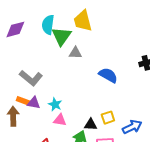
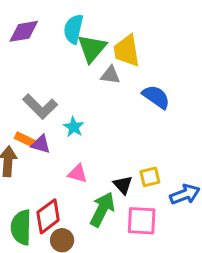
yellow trapezoid: (83, 21) -> (127, 51), moved
blue semicircle: (108, 75) -> (156, 97), moved
cyan star: (55, 104) -> (74, 127), moved
black triangle: (91, 125) -> (123, 185), turned 40

